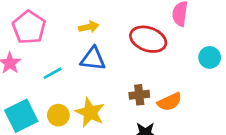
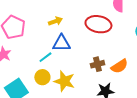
cyan line: (53, 73) -> (45, 57), moved
yellow circle: (58, 115) -> (42, 77), moved

